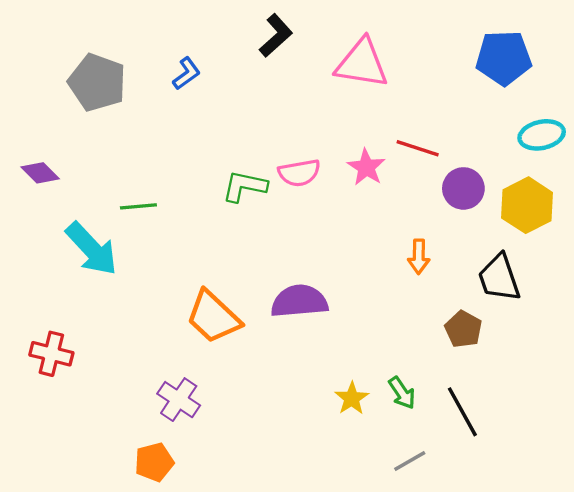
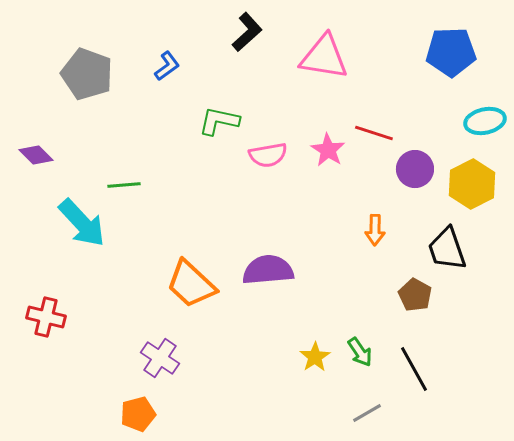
green L-shape: (245, 186) -> (219, 121), moved

